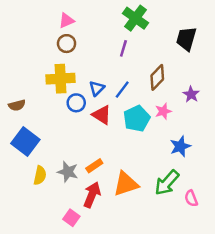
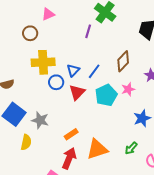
brown circle: (67, 44) -> (30, 33), moved
purple line: (123, 48) -> (88, 31), moved
red triangle: (102, 115) -> (77, 92), turned 42
gray star: (68, 172) -> (40, 120), moved
green arrow: (167, 183) -> (131, 148), size x0.6

